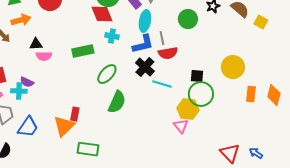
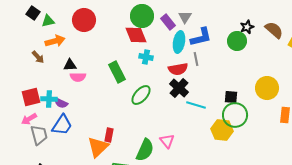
green circle: (188, 19) -> (237, 41), moved
blue L-shape: (143, 44) -> (201, 37), moved
green rectangle: (83, 51) -> (117, 72), turned 75
red semicircle: (168, 53) -> (178, 69), moved
cyan cross: (19, 91) -> (49, 99), moved
green semicircle: (117, 102) -> (145, 150), moved
pink triangle: (181, 126) -> (167, 141), moved
blue trapezoid: (28, 127) -> (62, 125), moved

